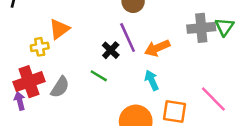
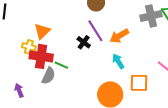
yellow cross: (40, 47) -> (29, 47), turned 32
green line: (99, 76) -> (61, 65), moved
red cross: (29, 82) -> (41, 56), moved, turned 35

